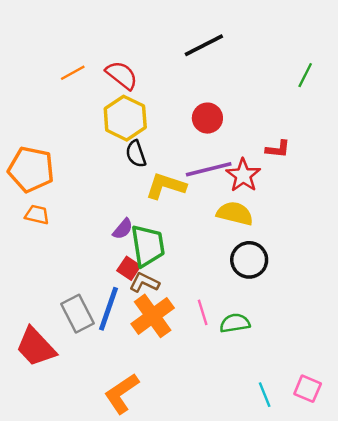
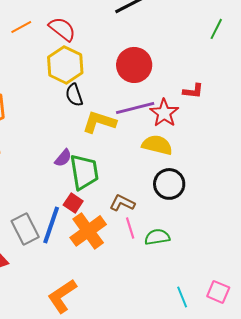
red circle: (207, 118) -> (134, 65), size x1.4
red square: (129, 268) -> (73, 203), moved
brown L-shape: (144, 283) -> (122, 203), moved

